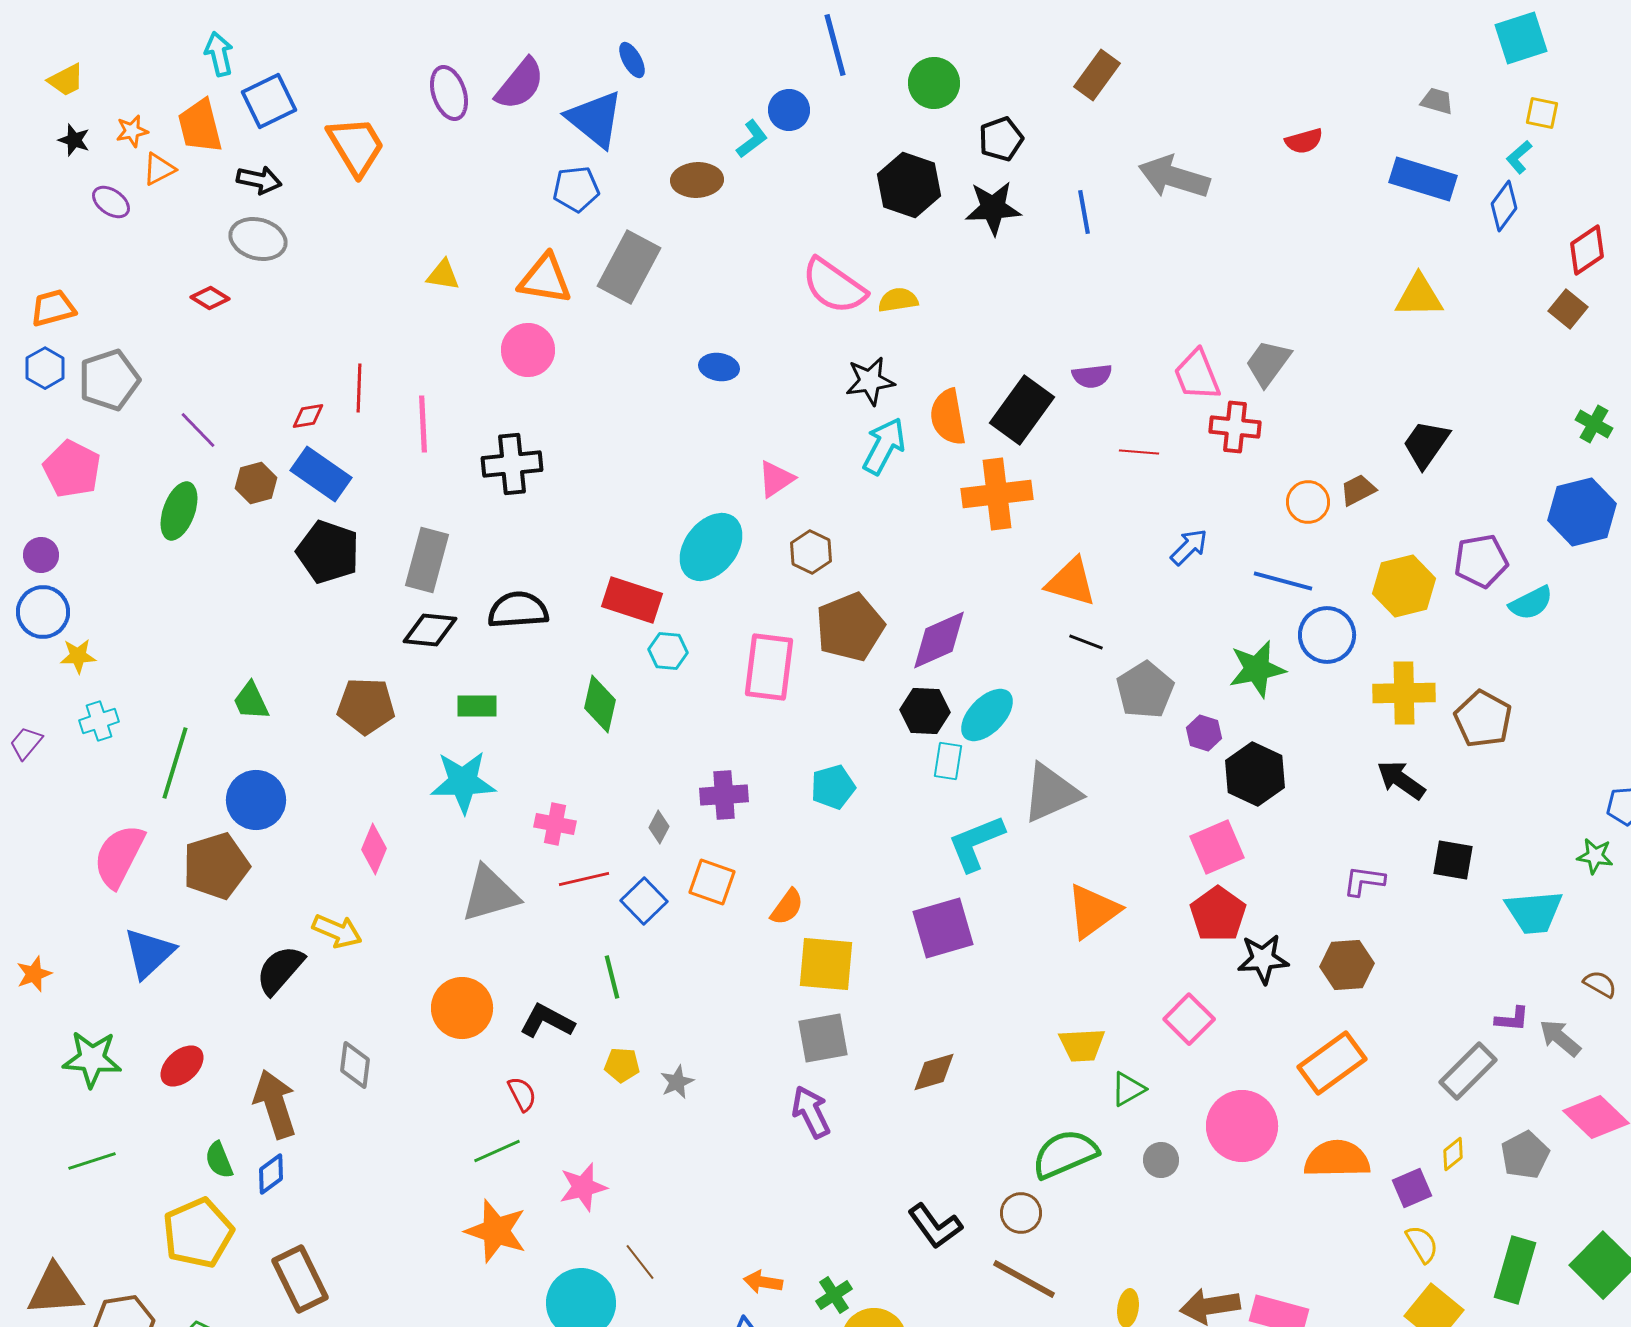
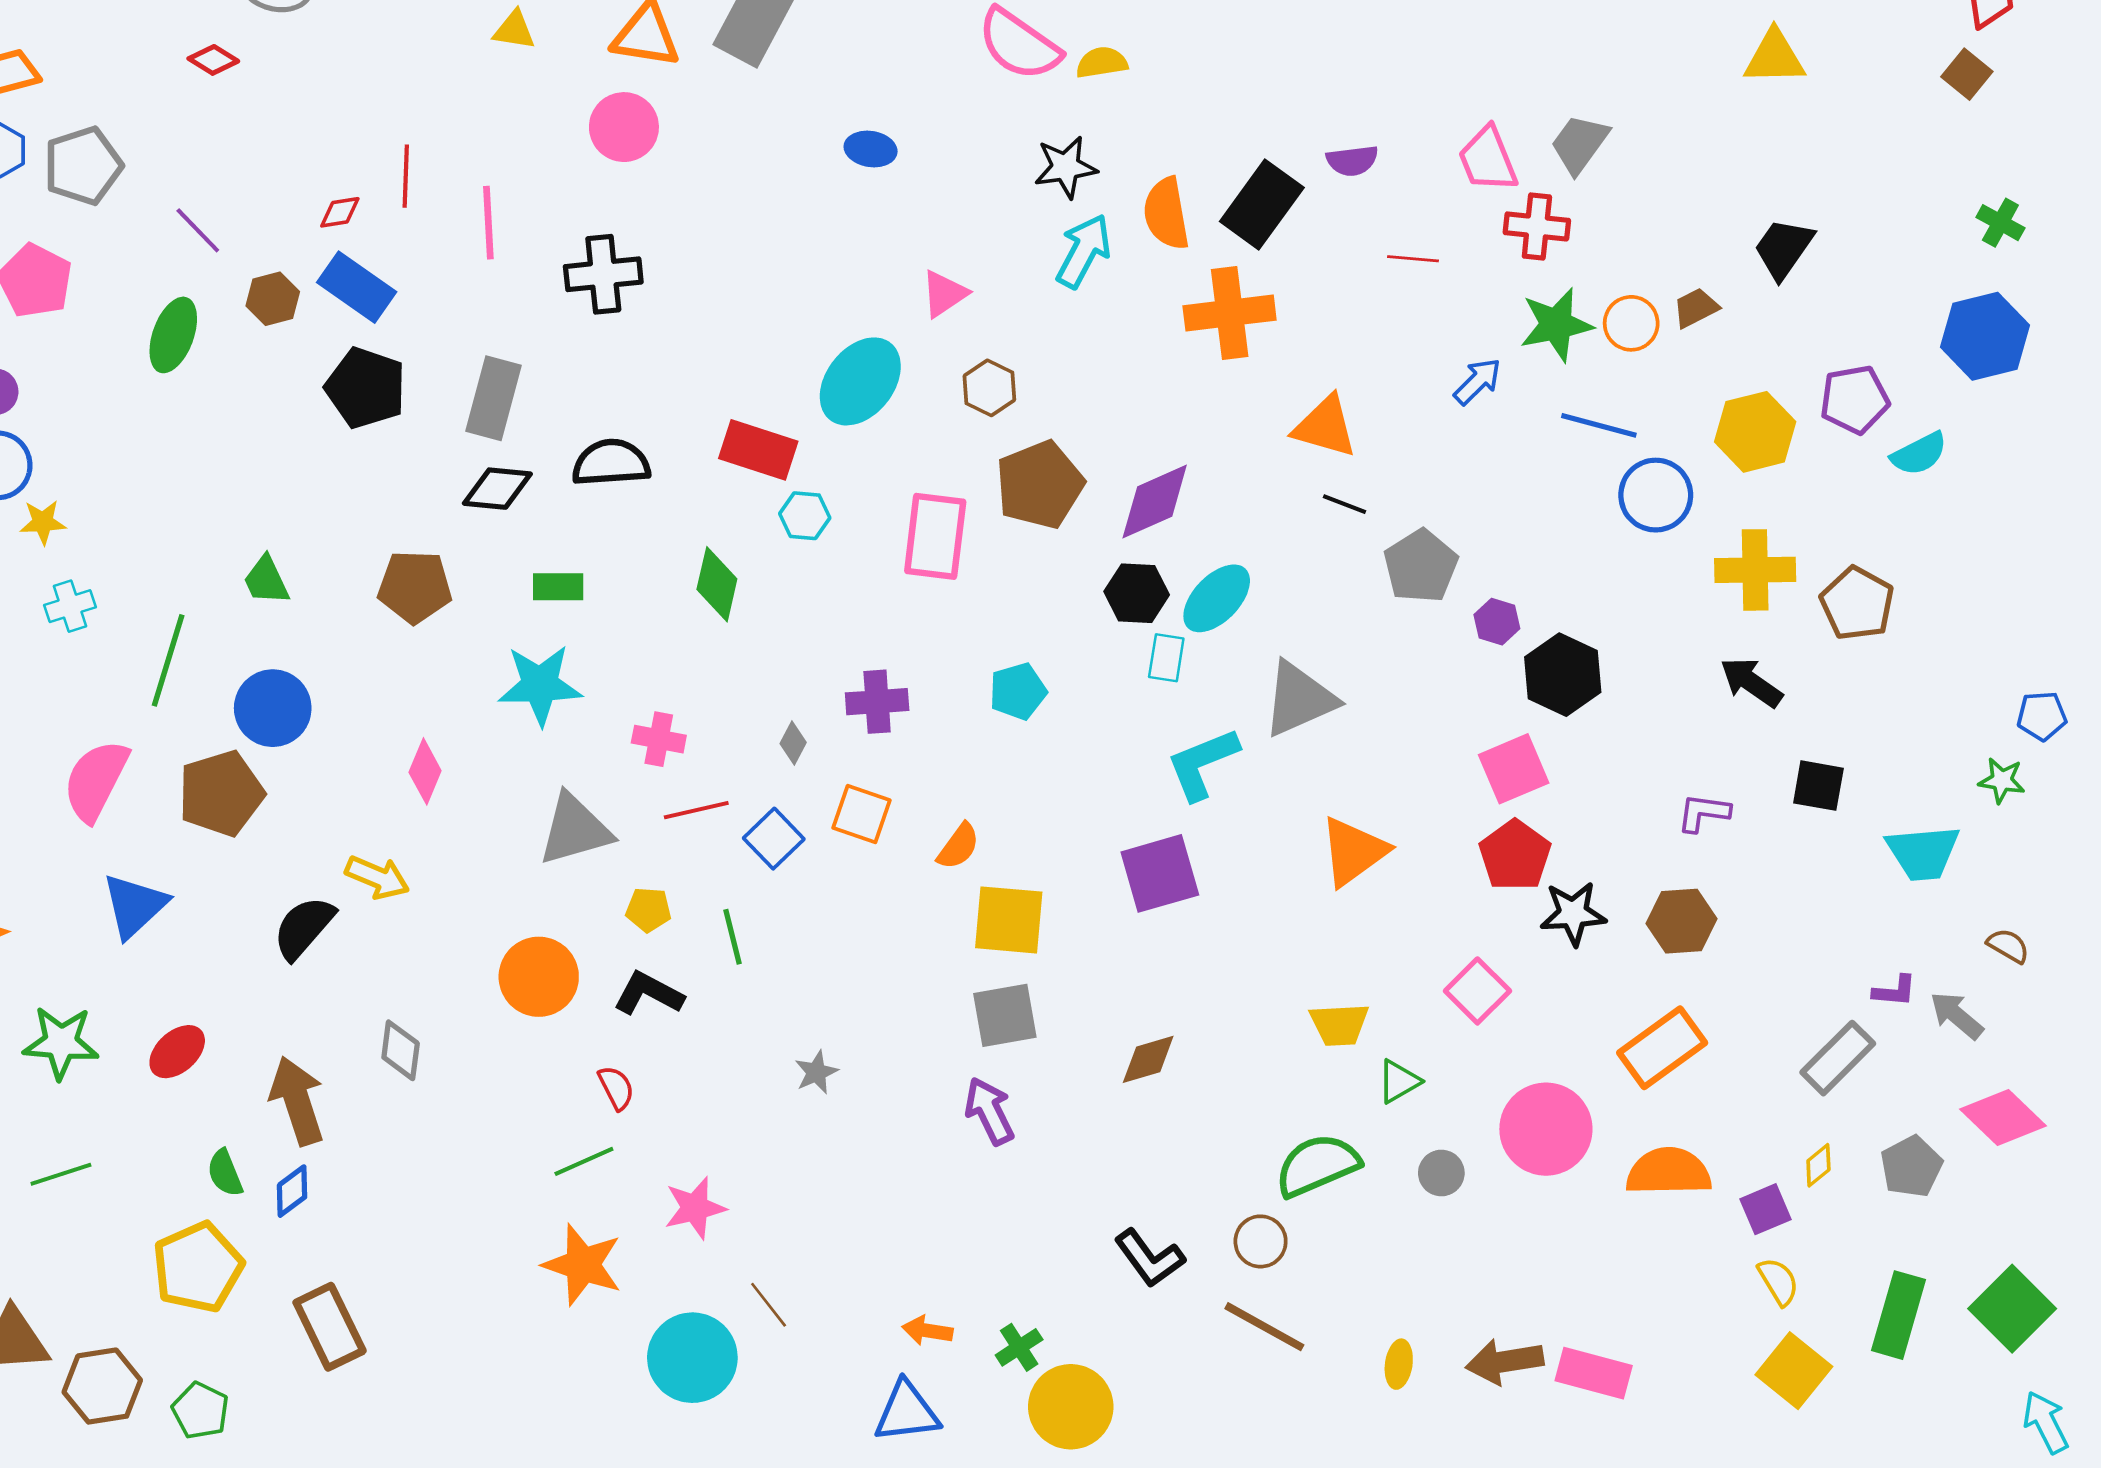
green star: (1257, 669) -> (1556, 325), moved
yellow pentagon: (622, 1065) -> (648, 910), moved

